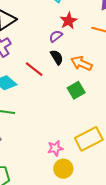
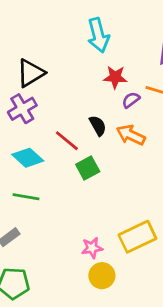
red star: (69, 21) -> (115, 77), turned 30
purple semicircle: (56, 36) -> (131, 100), moved
green square: (76, 90) -> (88, 168), moved

